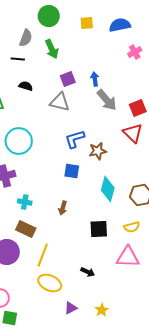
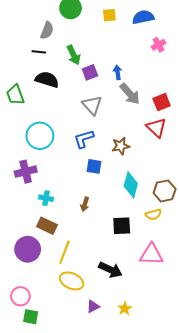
green arrow: (52, 49) -> (74, 55), moved
black semicircle: (26, 86) -> (47, 80), size x1.6
gray triangle: (60, 102) -> (92, 105), moved, turned 35
blue L-shape: (75, 139) -> (84, 139), moved
yellow semicircle: (132, 227) -> (153, 214), moved
black arrow: (88, 272) -> (110, 270), size x1.6

